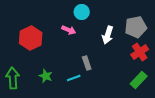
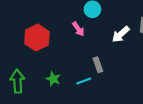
pink arrow: (69, 30) -> (78, 29), turned 32
white arrow: (108, 35) -> (121, 34), turned 30

